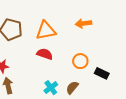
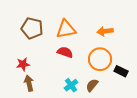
orange arrow: (83, 23) -> (105, 31), moved
orange circle: (80, 61) -> (100, 59), size x1.5

